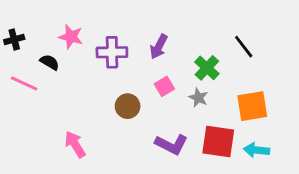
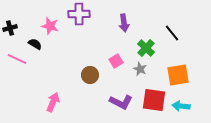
purple arrow: (159, 47) -> (124, 23), moved, turned -36
purple cross: (112, 52) -> (79, 14), moved
pink arrow: (75, 144) -> (53, 102), turned 54

